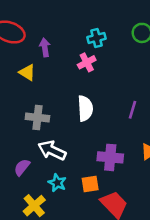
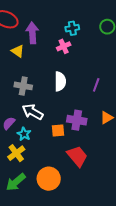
purple arrow: (45, 47) -> (32, 33), size x1.5
cyan star: (57, 183) -> (24, 134), moved
orange square: (90, 184) -> (58, 130), moved

